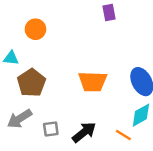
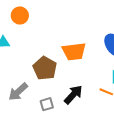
brown pentagon: (31, 83) -> (45, 68), moved
gray square: (51, 129) -> (47, 104), moved

